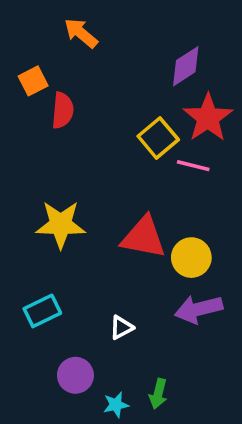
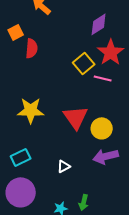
red triangle: (143, 237) -> (76, 117), turned 44
purple circle: (75, 375) -> (21, 192), moved, size x1.5

